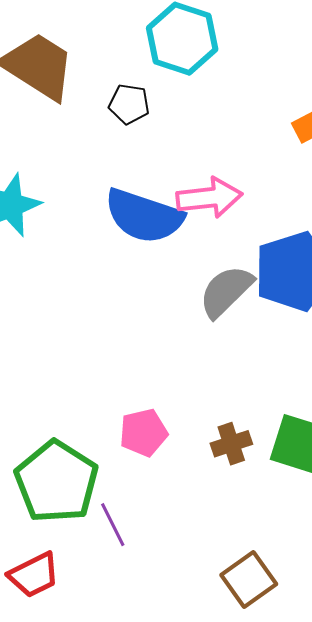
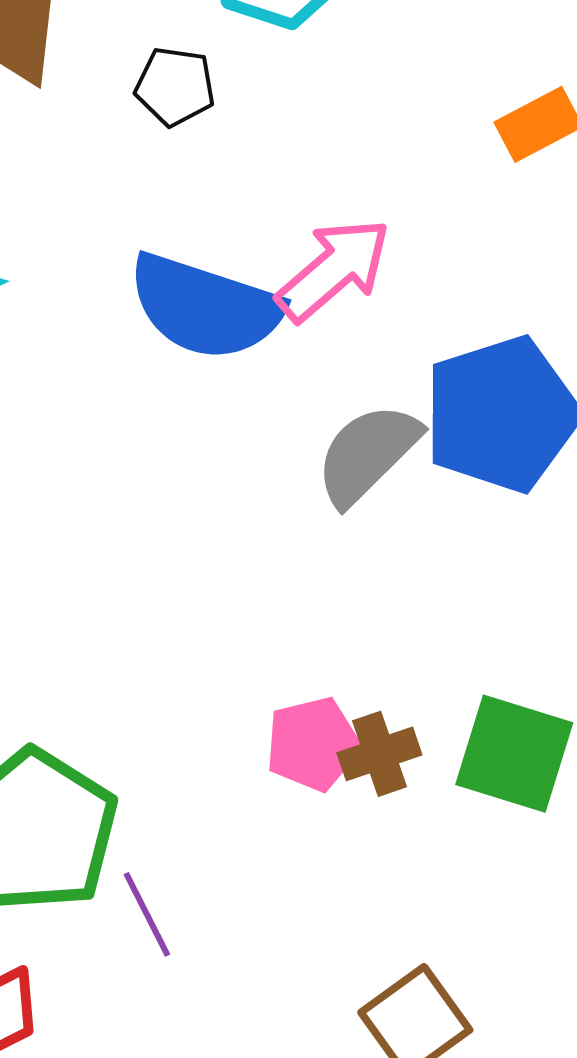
pink arrow: (209, 198) -> (334, 270), turned -34
pink pentagon: (143, 433) -> (313, 744), moved

